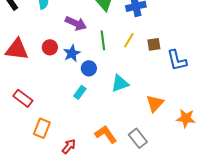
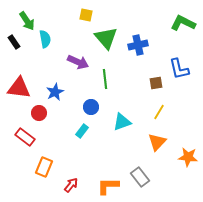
yellow line: (129, 40) -> (159, 112), moved
red circle: (50, 47) -> (39, 113), moved
blue star: (72, 53) -> (55, 92), moved
blue L-shape: (177, 60) -> (179, 69), moved
orange L-shape: (106, 134) -> (108, 186), moved, turned -55

